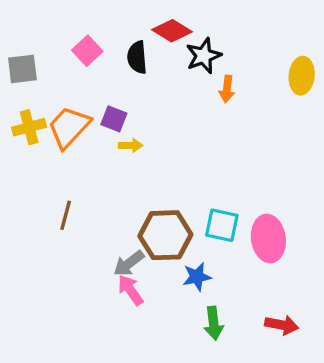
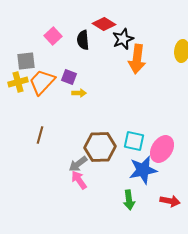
gray square: (22, 69) -> (26, 61), moved
orange arrow: (227, 89) -> (137, 59), size x1.8
pink ellipse: (268, 239) -> (162, 149), turned 40
blue star: (197, 277) -> (143, 170), moved, size x1.6

